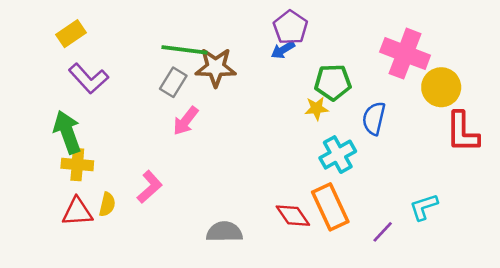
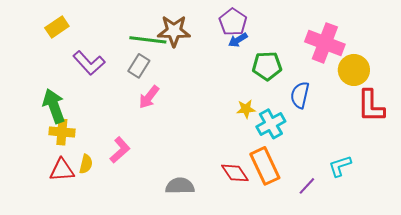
blue arrow: (283, 50) -> (238, 40), moved
brown star: (216, 67) -> (174, 31), moved
purple L-shape: (88, 79) -> (89, 63), moved
yellow star: (317, 108) -> (246, 109), moved

